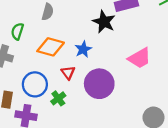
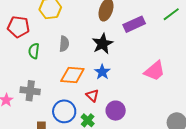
black star: (104, 22) -> (102, 44), moved, turned 30
green semicircle: (17, 31) -> (34, 51), moved
purple circle: (99, 84) -> (116, 111), moved, size x0.7

